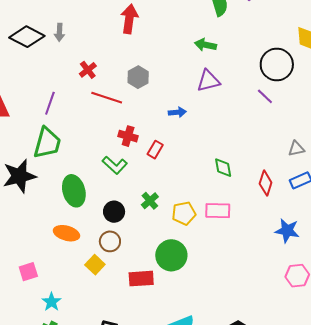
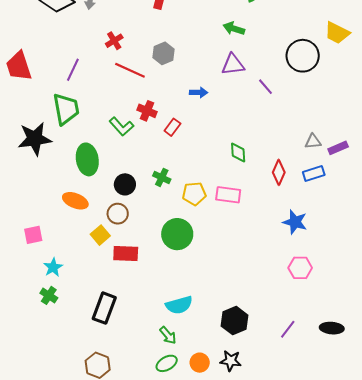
purple line: (265, 96) -> (265, 87), moved
green trapezoid: (47, 143) -> (66, 109), turned -32
green L-shape: (115, 165) -> (121, 127), moved
green cross: (150, 201) -> (162, 177), turned -30
red rectangle: (141, 279) -> (126, 253), moved

